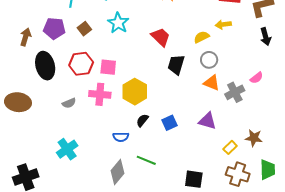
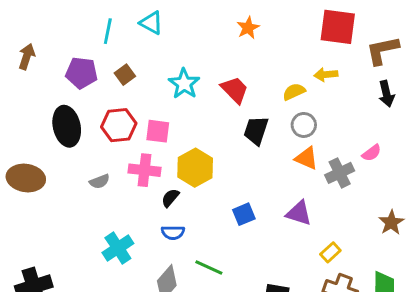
cyan star: (118, 23) -> (184, 84), moved
brown arrow: (25, 37) -> (27, 57), moved
black semicircle: (142, 120) -> (170, 198), moved
brown star: (254, 138) -> (391, 222), moved, turned 30
cyan cross: (67, 149) -> (118, 248), moved

